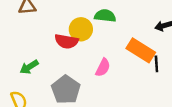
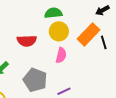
yellow circle: (81, 29) -> (59, 31), moved
orange rectangle: (141, 50) -> (89, 34), turned -65

